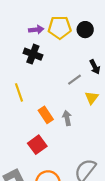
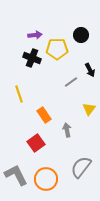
yellow pentagon: (60, 27) -> (57, 49), moved
yellow triangle: (92, 98) -> (89, 109), moved
gray arrow: (67, 118) -> (67, 130), moved

